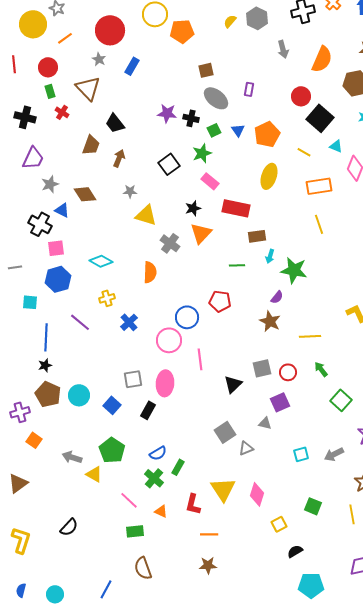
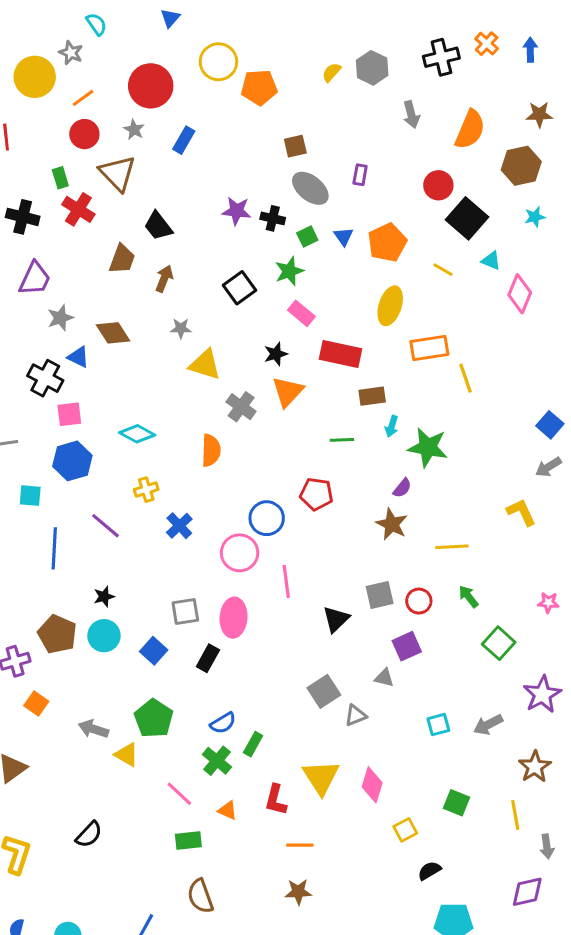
red circle: (48, 67) -> (84, 134), moved
red cross: (62, 112) -> (78, 209), size x1.5
orange rectangle: (319, 186) -> (429, 348), moved
black star: (45, 365) -> (104, 596), moved

